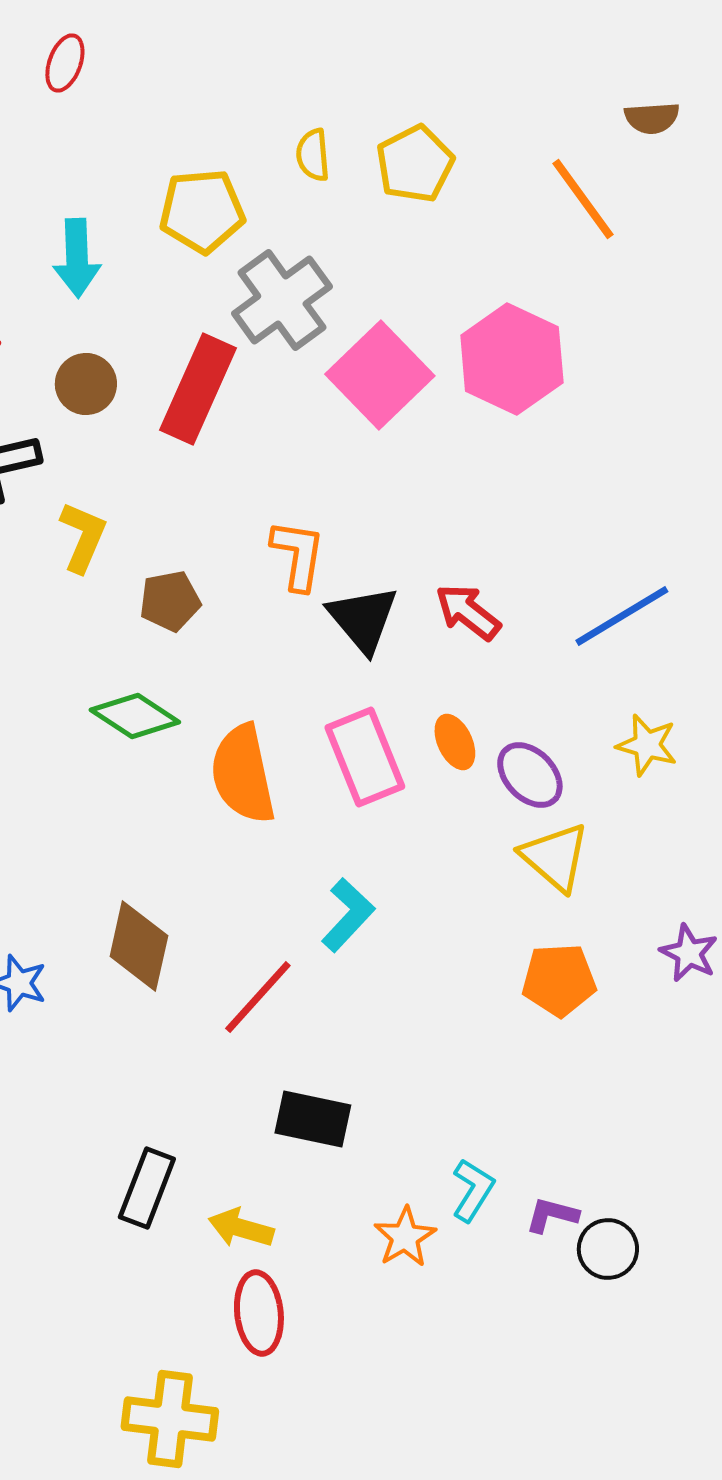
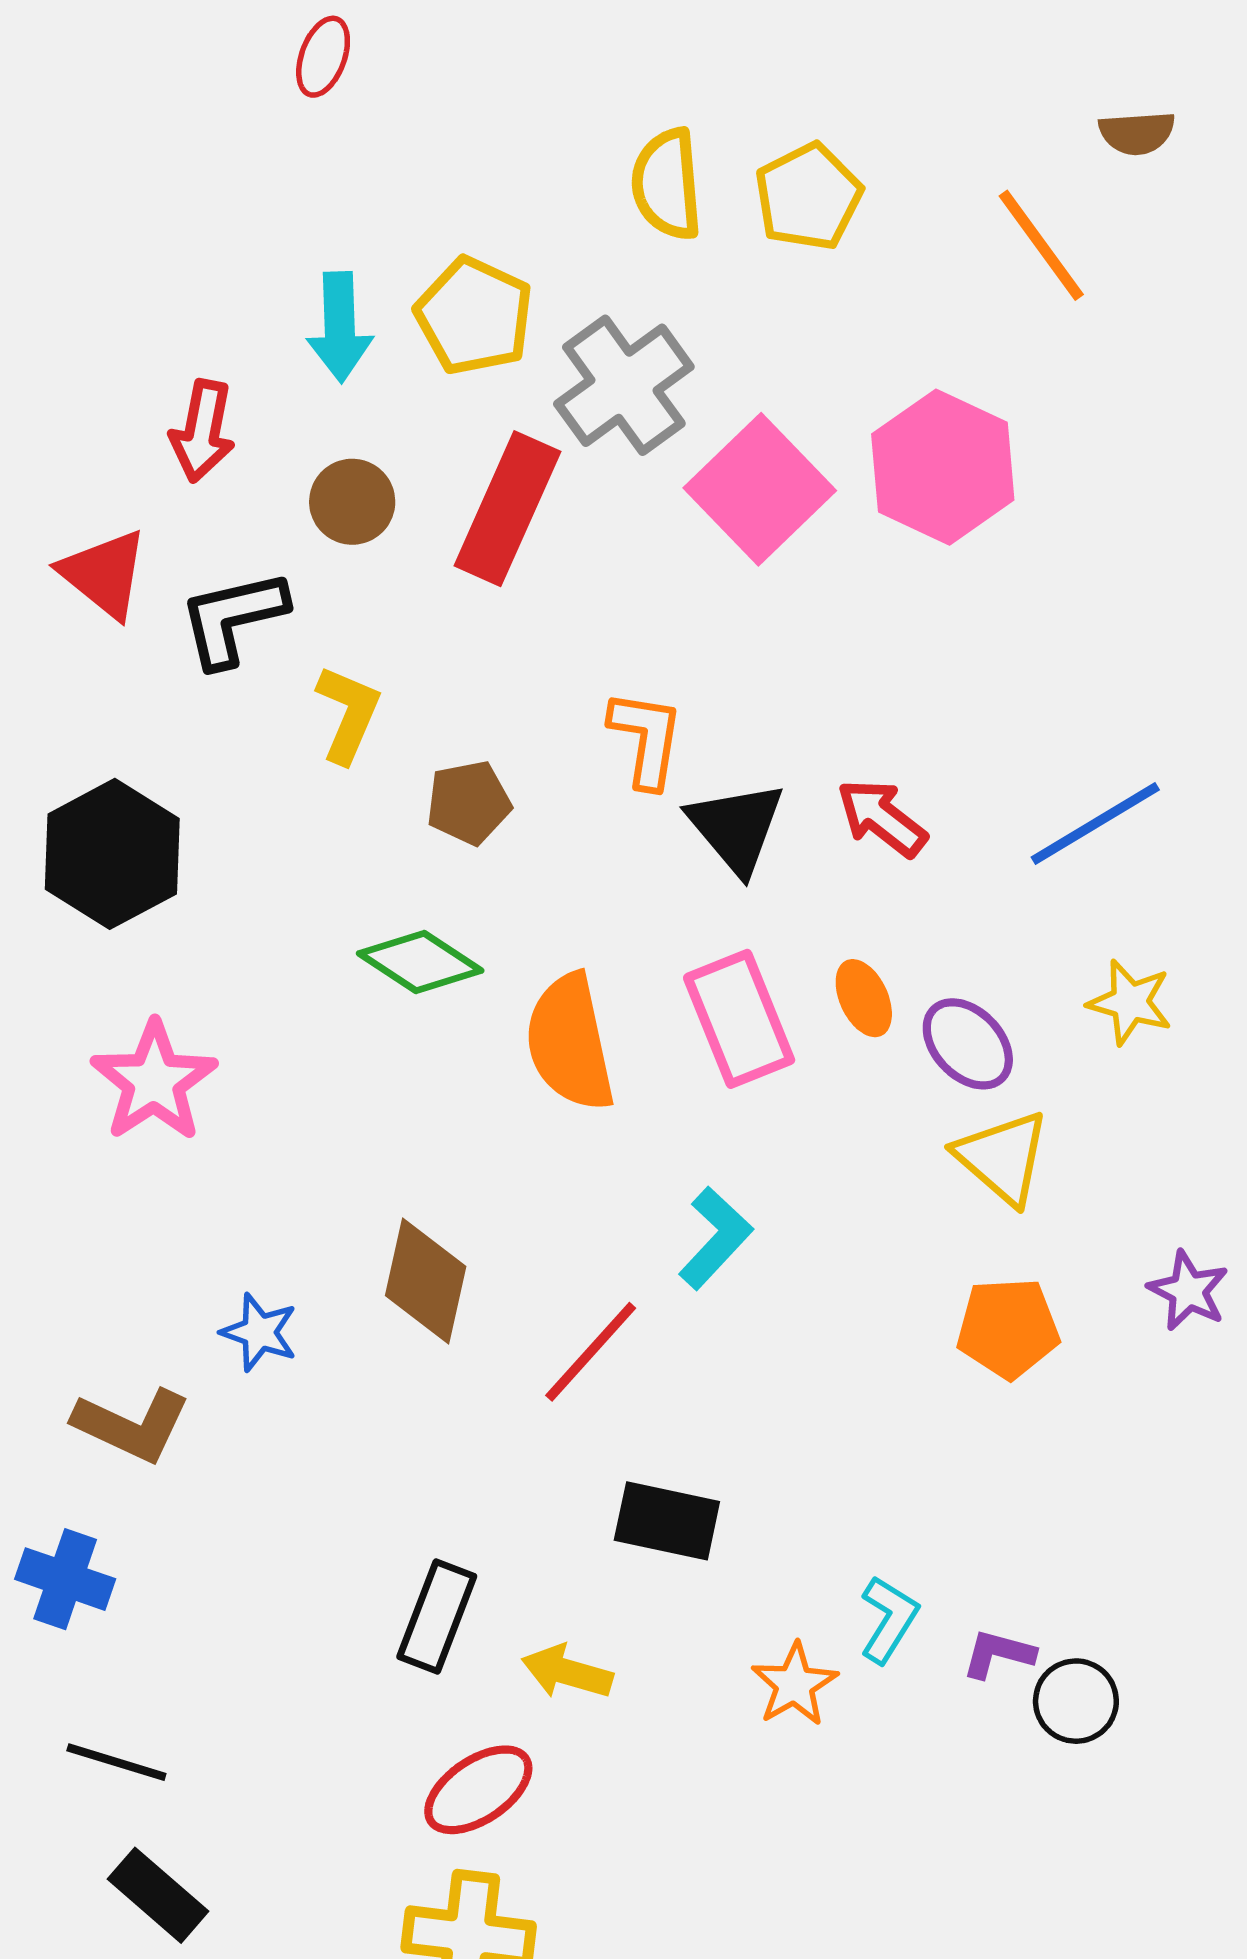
yellow semicircle: (313, 155) -> (667, 184), size x1.5
yellow pentagon: (202, 211) -> (474, 316), moved, turned 30
red ellipse: (259, 1313) -> (478, 1790), moved, turned 62

